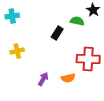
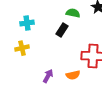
cyan cross: (12, 16) -> (27, 23), moved
green semicircle: (77, 21) -> (73, 13), moved

